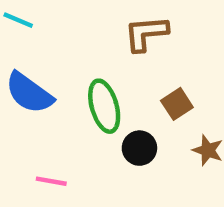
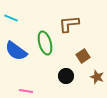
green ellipse: (104, 106) -> (45, 43), moved

